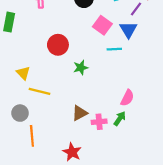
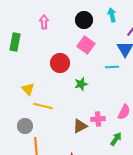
pink square: (102, 25) -> (86, 45), moved
green arrow: (120, 118) -> (116, 139), moved
pink cross: (99, 122) -> (98, 119), moved

